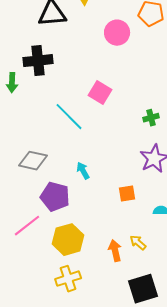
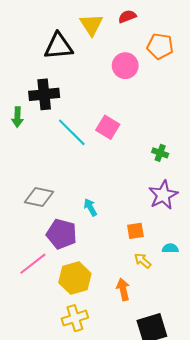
cyan line: (69, 117) -> (72, 132), moved
green cross: (151, 118) -> (160, 153), turned 35
yellow arrow: (138, 243) -> (143, 261), moved

